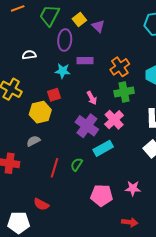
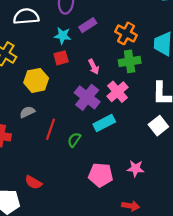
white semicircle: (29, 55) -> (26, 16), size x1.6
purple rectangle: (85, 61) -> (88, 25), turned -35
orange cross: (120, 67) -> (126, 33), turned -30
red square: (54, 95) -> (61, 58), moved
red line: (54, 168) -> (50, 129), moved

